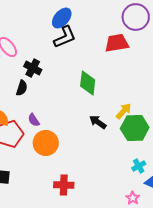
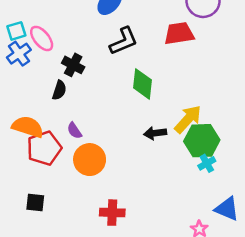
black L-shape: (65, 37) -> (124, 41), moved
yellow arrow: (124, 111) -> (188, 119), size x1.4
black arrow: (98, 122) -> (155, 133), turned -42
cyan cross: (139, 166) -> (207, 163), moved

